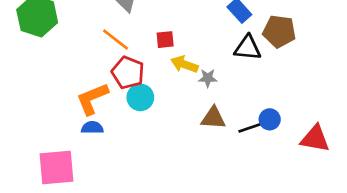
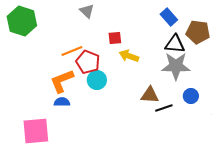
orange line: (116, 40) -> (72, 51), moved, turned -60
gray star: (208, 78) -> (176, 66), moved, size x2.0
black line: (250, 128) -> (164, 108), moved

